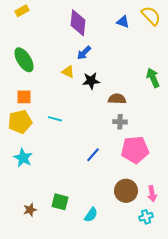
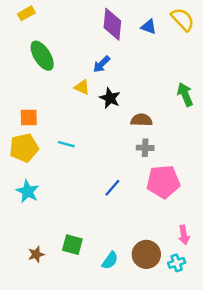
purple diamond: (78, 23) -> (112, 24), moved
green ellipse: (24, 60) -> (42, 56), moved
black star: (91, 81) -> (110, 98), turned 30
brown circle: (126, 191) -> (146, 254), moved

